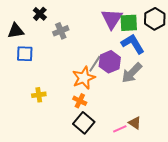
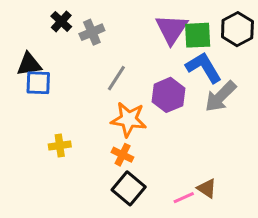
black triangle: (16, 31) -> (29, 64), moved
gray cross: (61, 31) -> (92, 32), moved
gray line: (95, 64) -> (116, 78), moved
gray arrow: (132, 73) -> (221, 96), moved
orange star: (84, 78) -> (129, 119), turned 30

